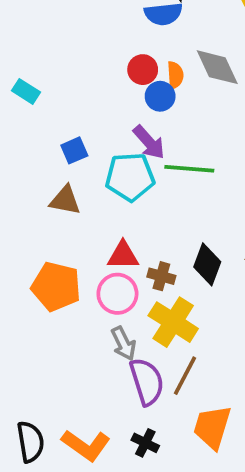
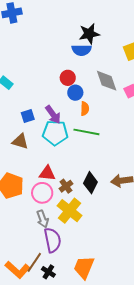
orange semicircle: (175, 75) -> (85, 109), moved
purple arrow: (149, 142) -> (53, 115), moved
brown cross: (161, 276) -> (66, 186), turned 32
brown line: (185, 376) -> (34, 262), moved

